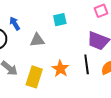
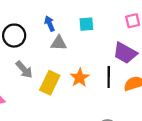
blue arrow: (15, 23) -> (50, 24), moved

